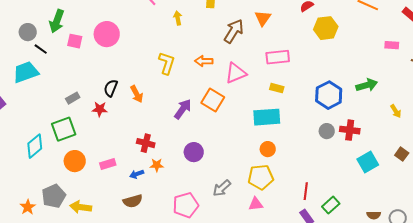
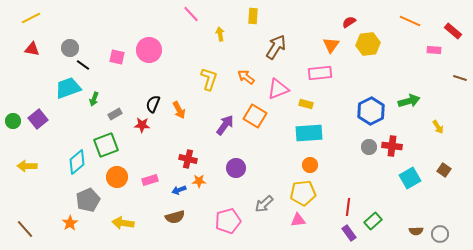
orange triangle: (263, 18) -> (331, 45), moved
green arrow: (57, 21) -> (94, 99), moved, size x0.6
pink rectangle: (392, 45) -> (434, 50), moved
orange arrow: (204, 61) -> (246, 77), turned 36
yellow rectangle: (277, 88) -> (306, 104), moved
gray pentagon: (54, 196) -> (88, 200), moved

